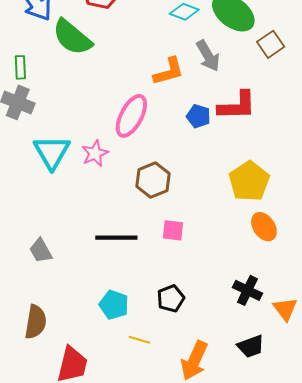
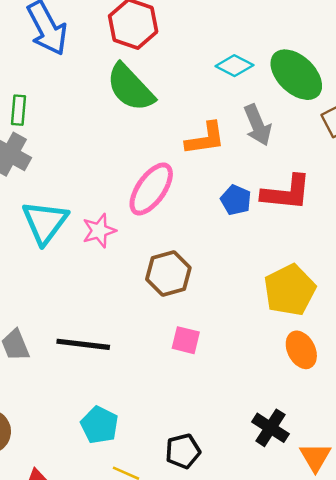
green semicircle: (72, 37) -> (130, 88), moved
black line: (116, 238) -> (83, 344), moved
black pentagon: (171, 298) -> (183, 451), moved

